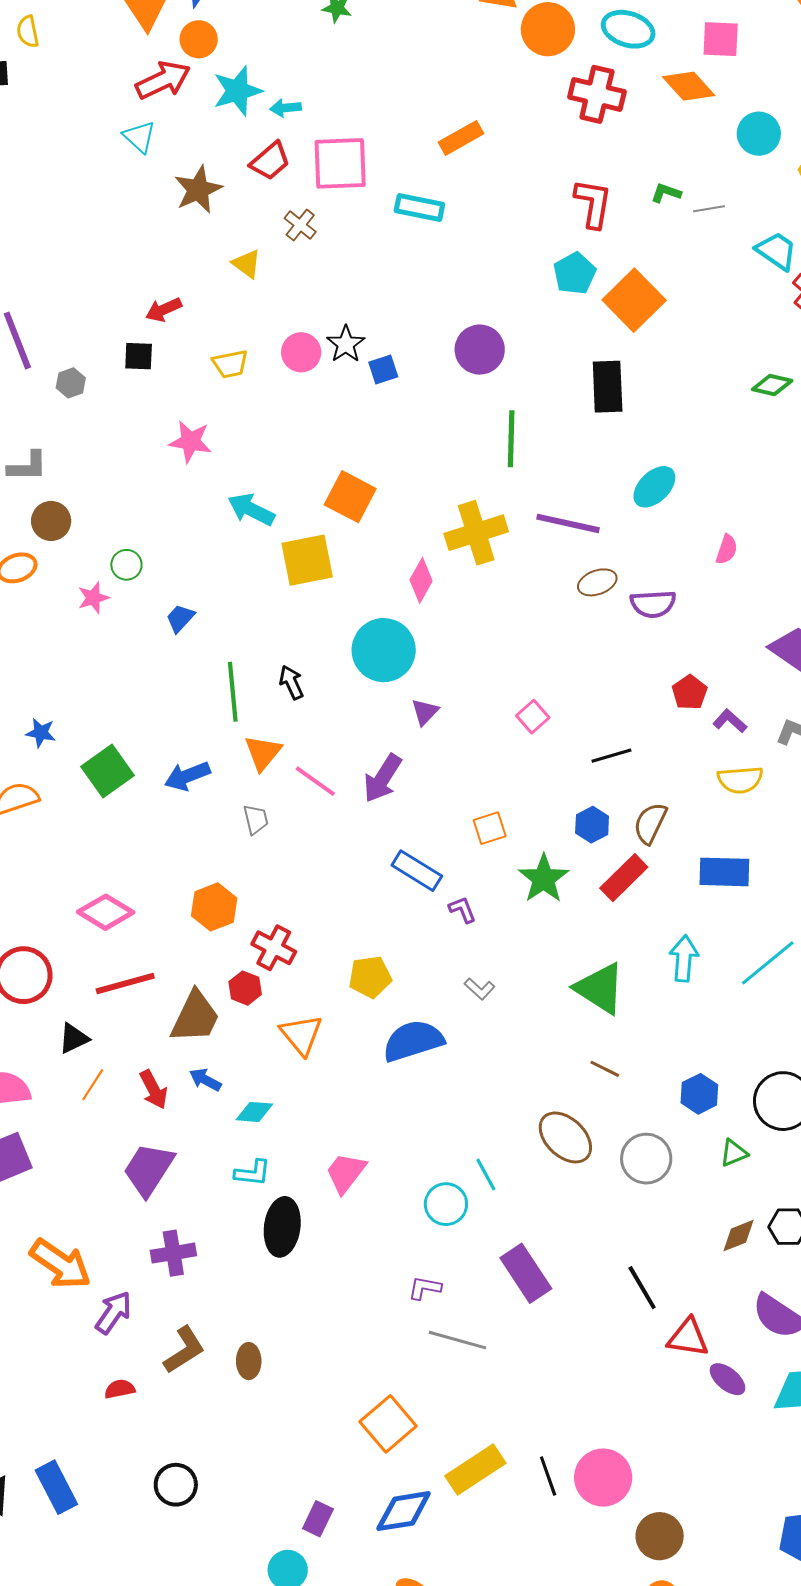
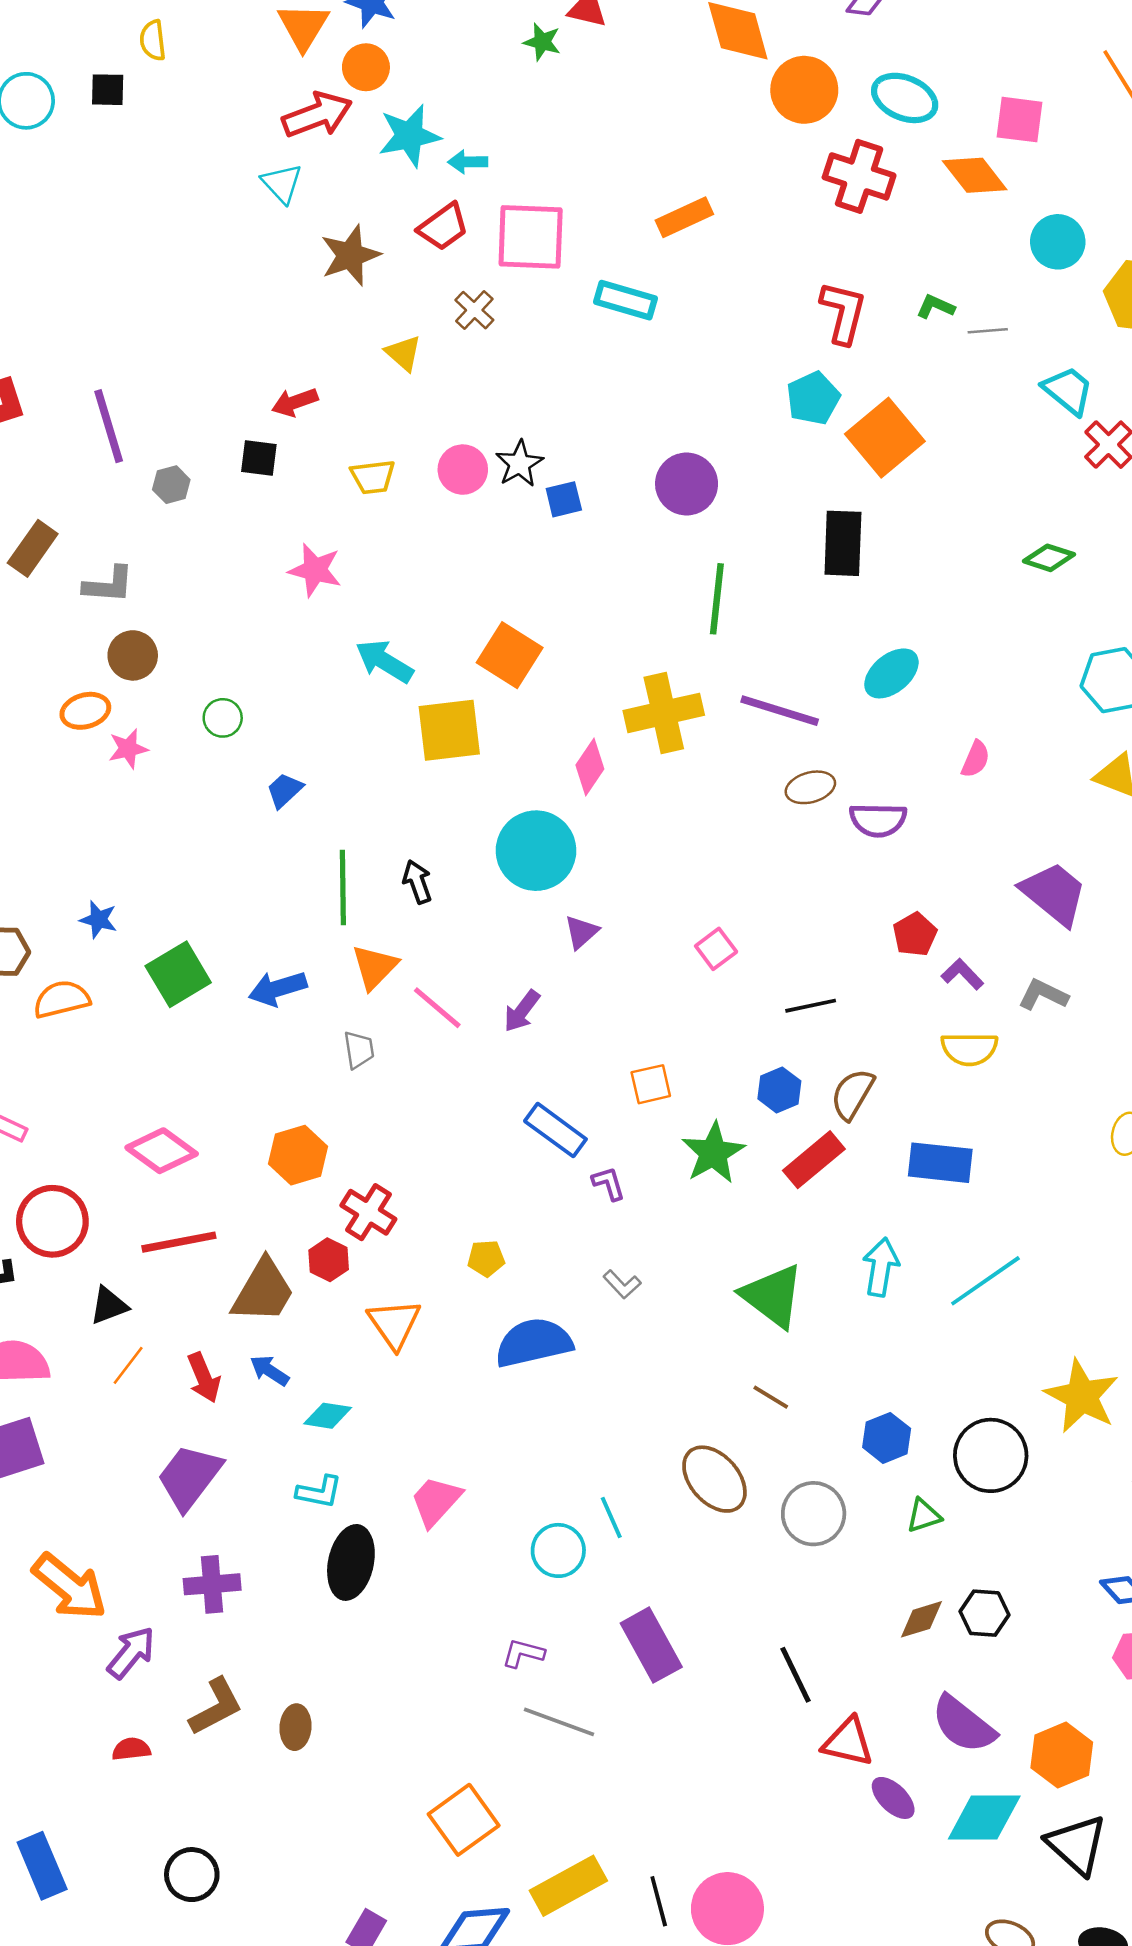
pink star: (93, 598) -> (128, 749), moved
purple arrow: (383, 778) -> (522, 1011), size x0.7
yellow pentagon: (370, 977) -> (486, 1258), size x0.7

